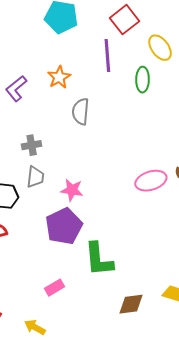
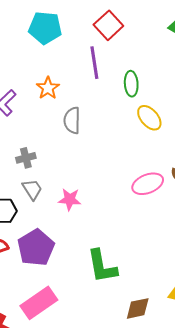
yellow ellipse: (160, 48) -> (149, 118), moved
gray trapezoid: (35, 177) -> (32, 189), turned -35
purple pentagon: (64, 226) -> (36, 248), moved
pink rectangle: (54, 288) -> (39, 303), moved, size x1.8

